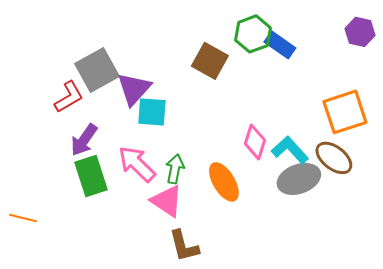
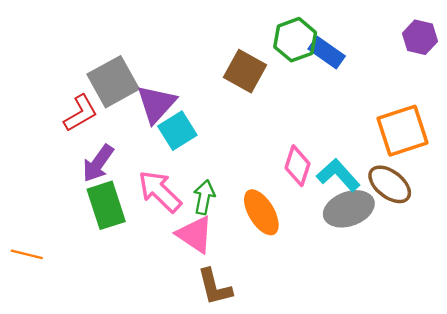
cyan square: (152, 112) -> (177, 131), turned -36

